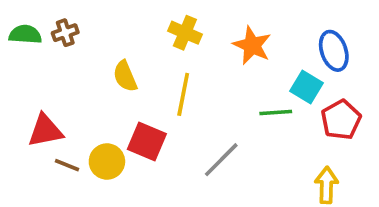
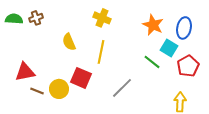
orange star: (252, 45) -> (153, 25), moved
blue ellipse: (334, 51) -> (184, 28), turned 30
green line: (276, 113) -> (152, 62), turned 42

